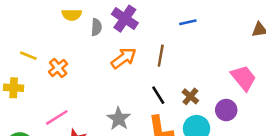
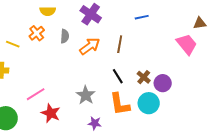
gray semicircle: (96, 27) -> (65, 36), moved
orange cross: (58, 68) -> (37, 33), moved
pink trapezoid: (244, 78) -> (187, 44), moved
purple circle: (226, 110) -> (163, 83), moved

